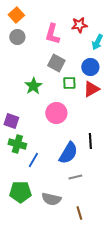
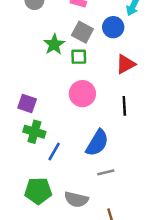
blue circle: (90, 67) -> (113, 27), moved
green square: (69, 83) -> (79, 57), moved
green star: (33, 86) -> (54, 44), moved
black line: (90, 141) -> (124, 106), moved

